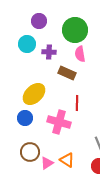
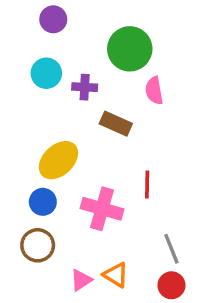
purple circle: (39, 21) -> (53, 19), moved
pink semicircle: (80, 54) -> (154, 91), moved
red line: (77, 103) -> (147, 184), moved
brown circle: (30, 152) -> (38, 245), moved

